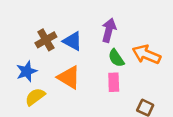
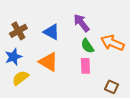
purple arrow: (109, 30) -> (81, 23), turned -54
brown cross: (46, 40) -> (18, 31), moved

